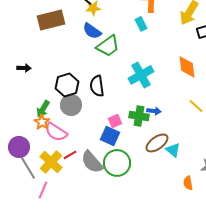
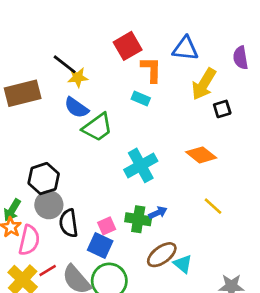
cyan rectangle: (141, 24) -> (141, 98), turned -40
orange diamond: (187, 67) -> (201, 155), turned -45
black semicircle: (97, 86) -> (69, 223), moved
blue arrow: (154, 111) -> (158, 213), turned -32
pink semicircle: (56, 132) -> (29, 240), turned -110

